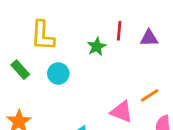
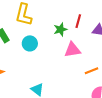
pink triangle: (122, 112) -> (72, 50), moved, turned -42

